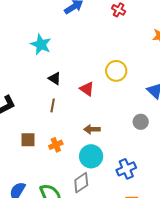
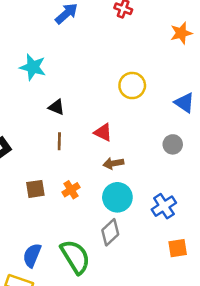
red triangle: (87, 89) -> (103, 132), moved

